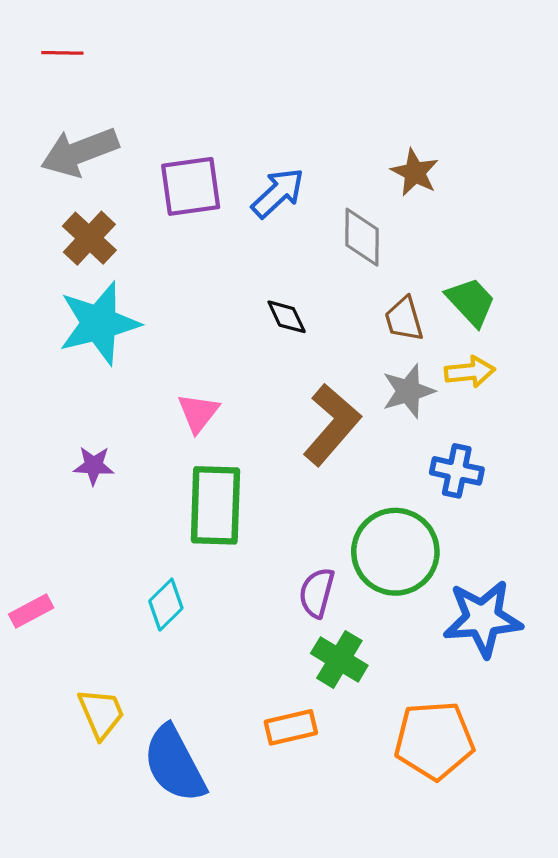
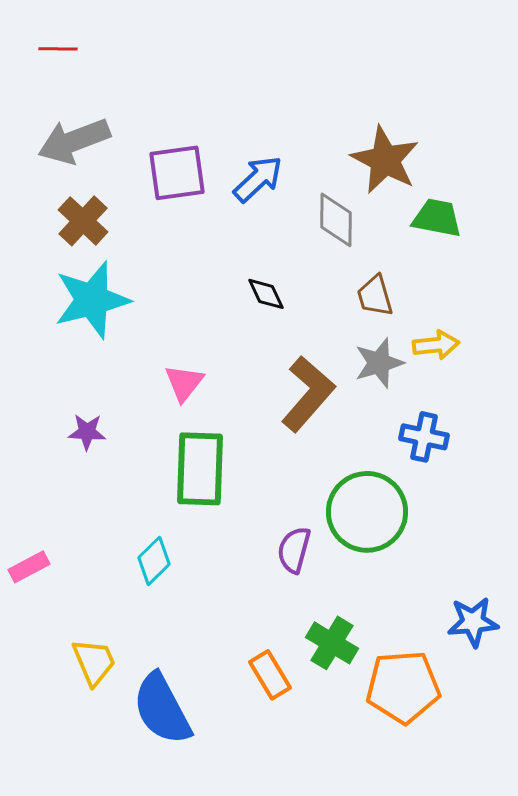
brown star: (415, 172) -> (385, 160), size x1.5
green trapezoid: (471, 302) -> (437, 218), moved, turned -36
blue star: (483, 619) -> (473, 622), moved, size x0.7
green cross: (339, 659) -> (332, 643), moved
orange rectangle: (291, 727) -> (270, 675), turned 72

